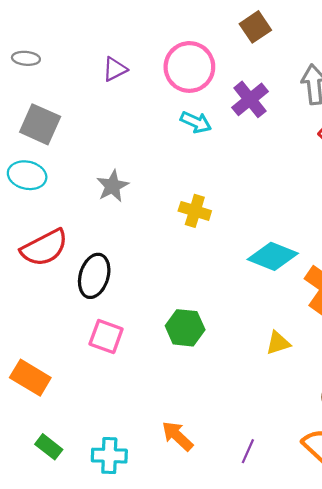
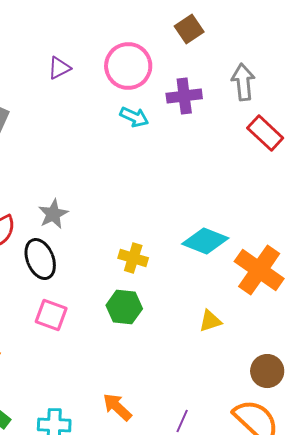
purple cross: (250, 99) -> (184, 96), turned 32
gray star: (113, 186) -> (53, 214), moved
yellow cross: (195, 211) -> (133, 258), moved
black ellipse: (94, 276) -> (40, 259), turned -39

